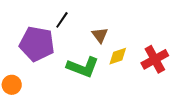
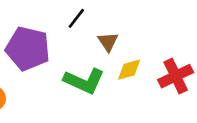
black line: (62, 20) -> (76, 18), moved

